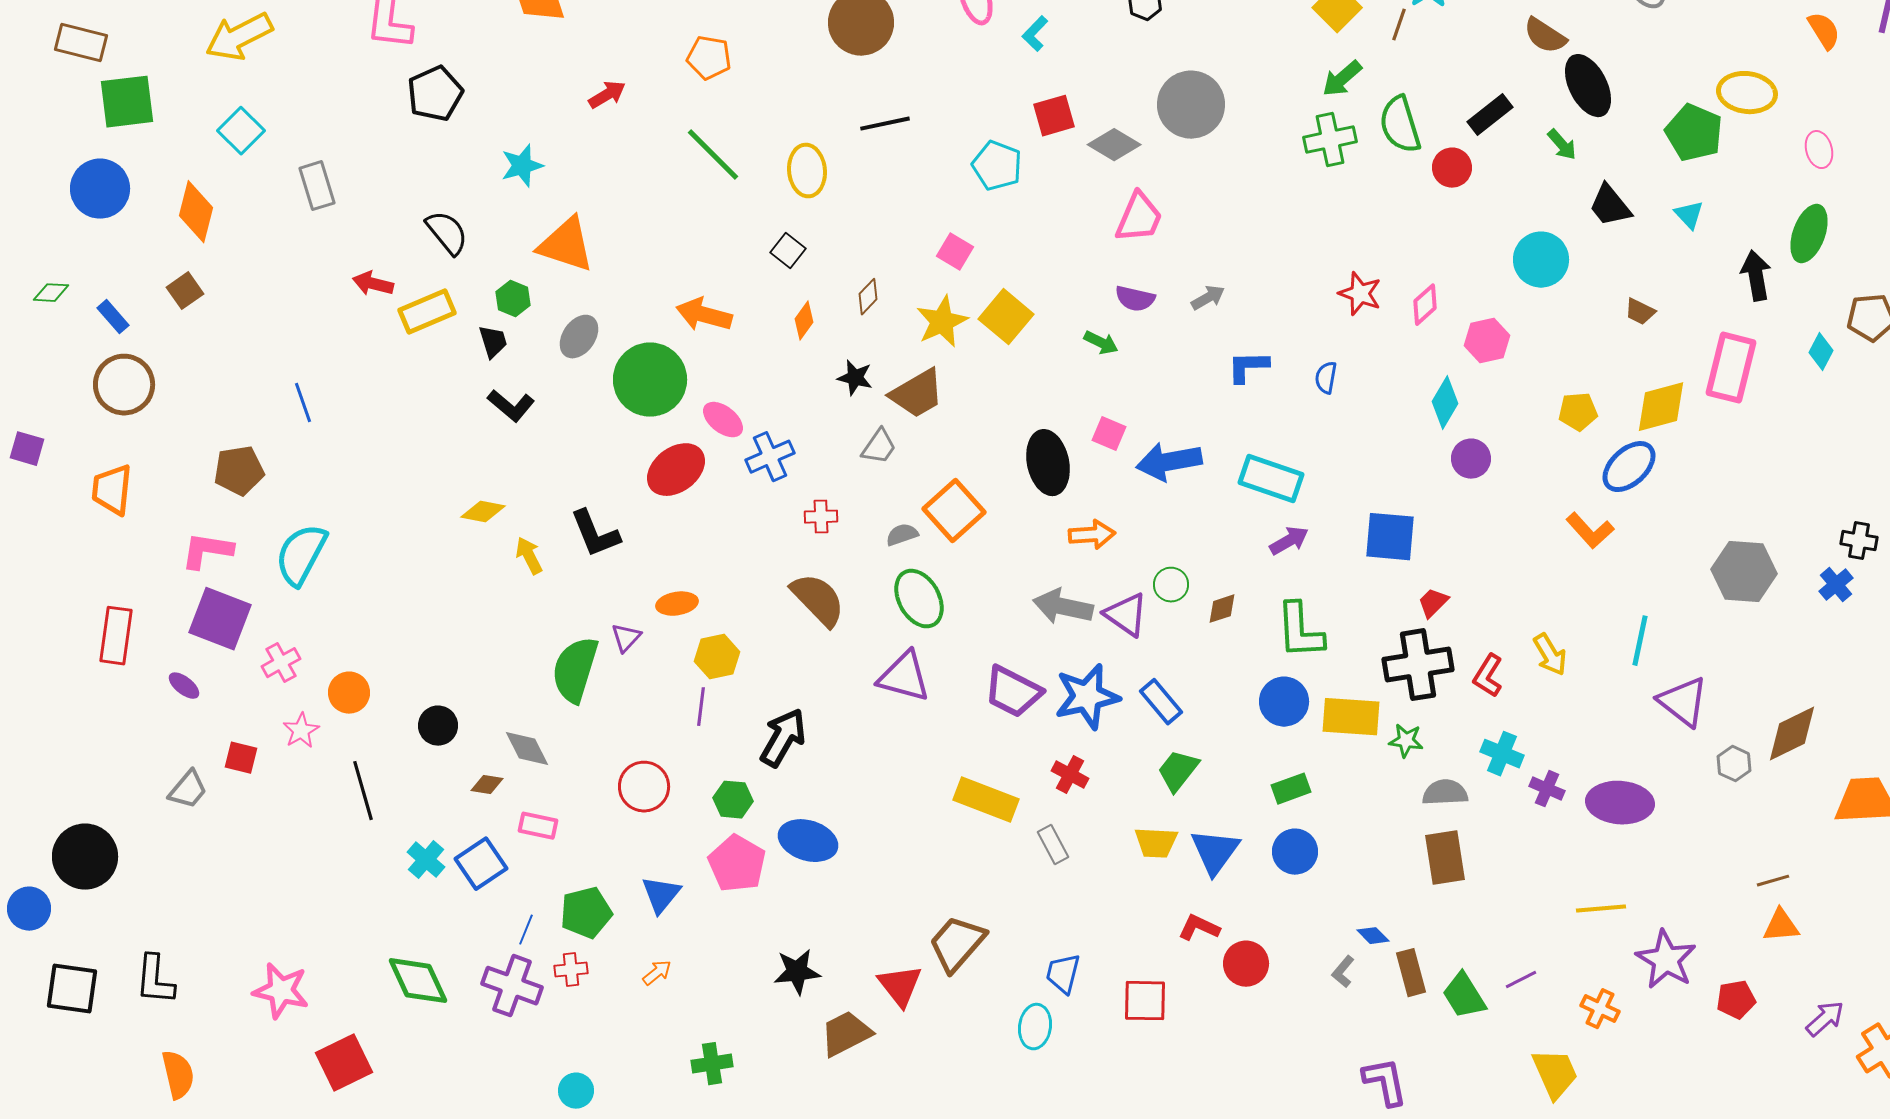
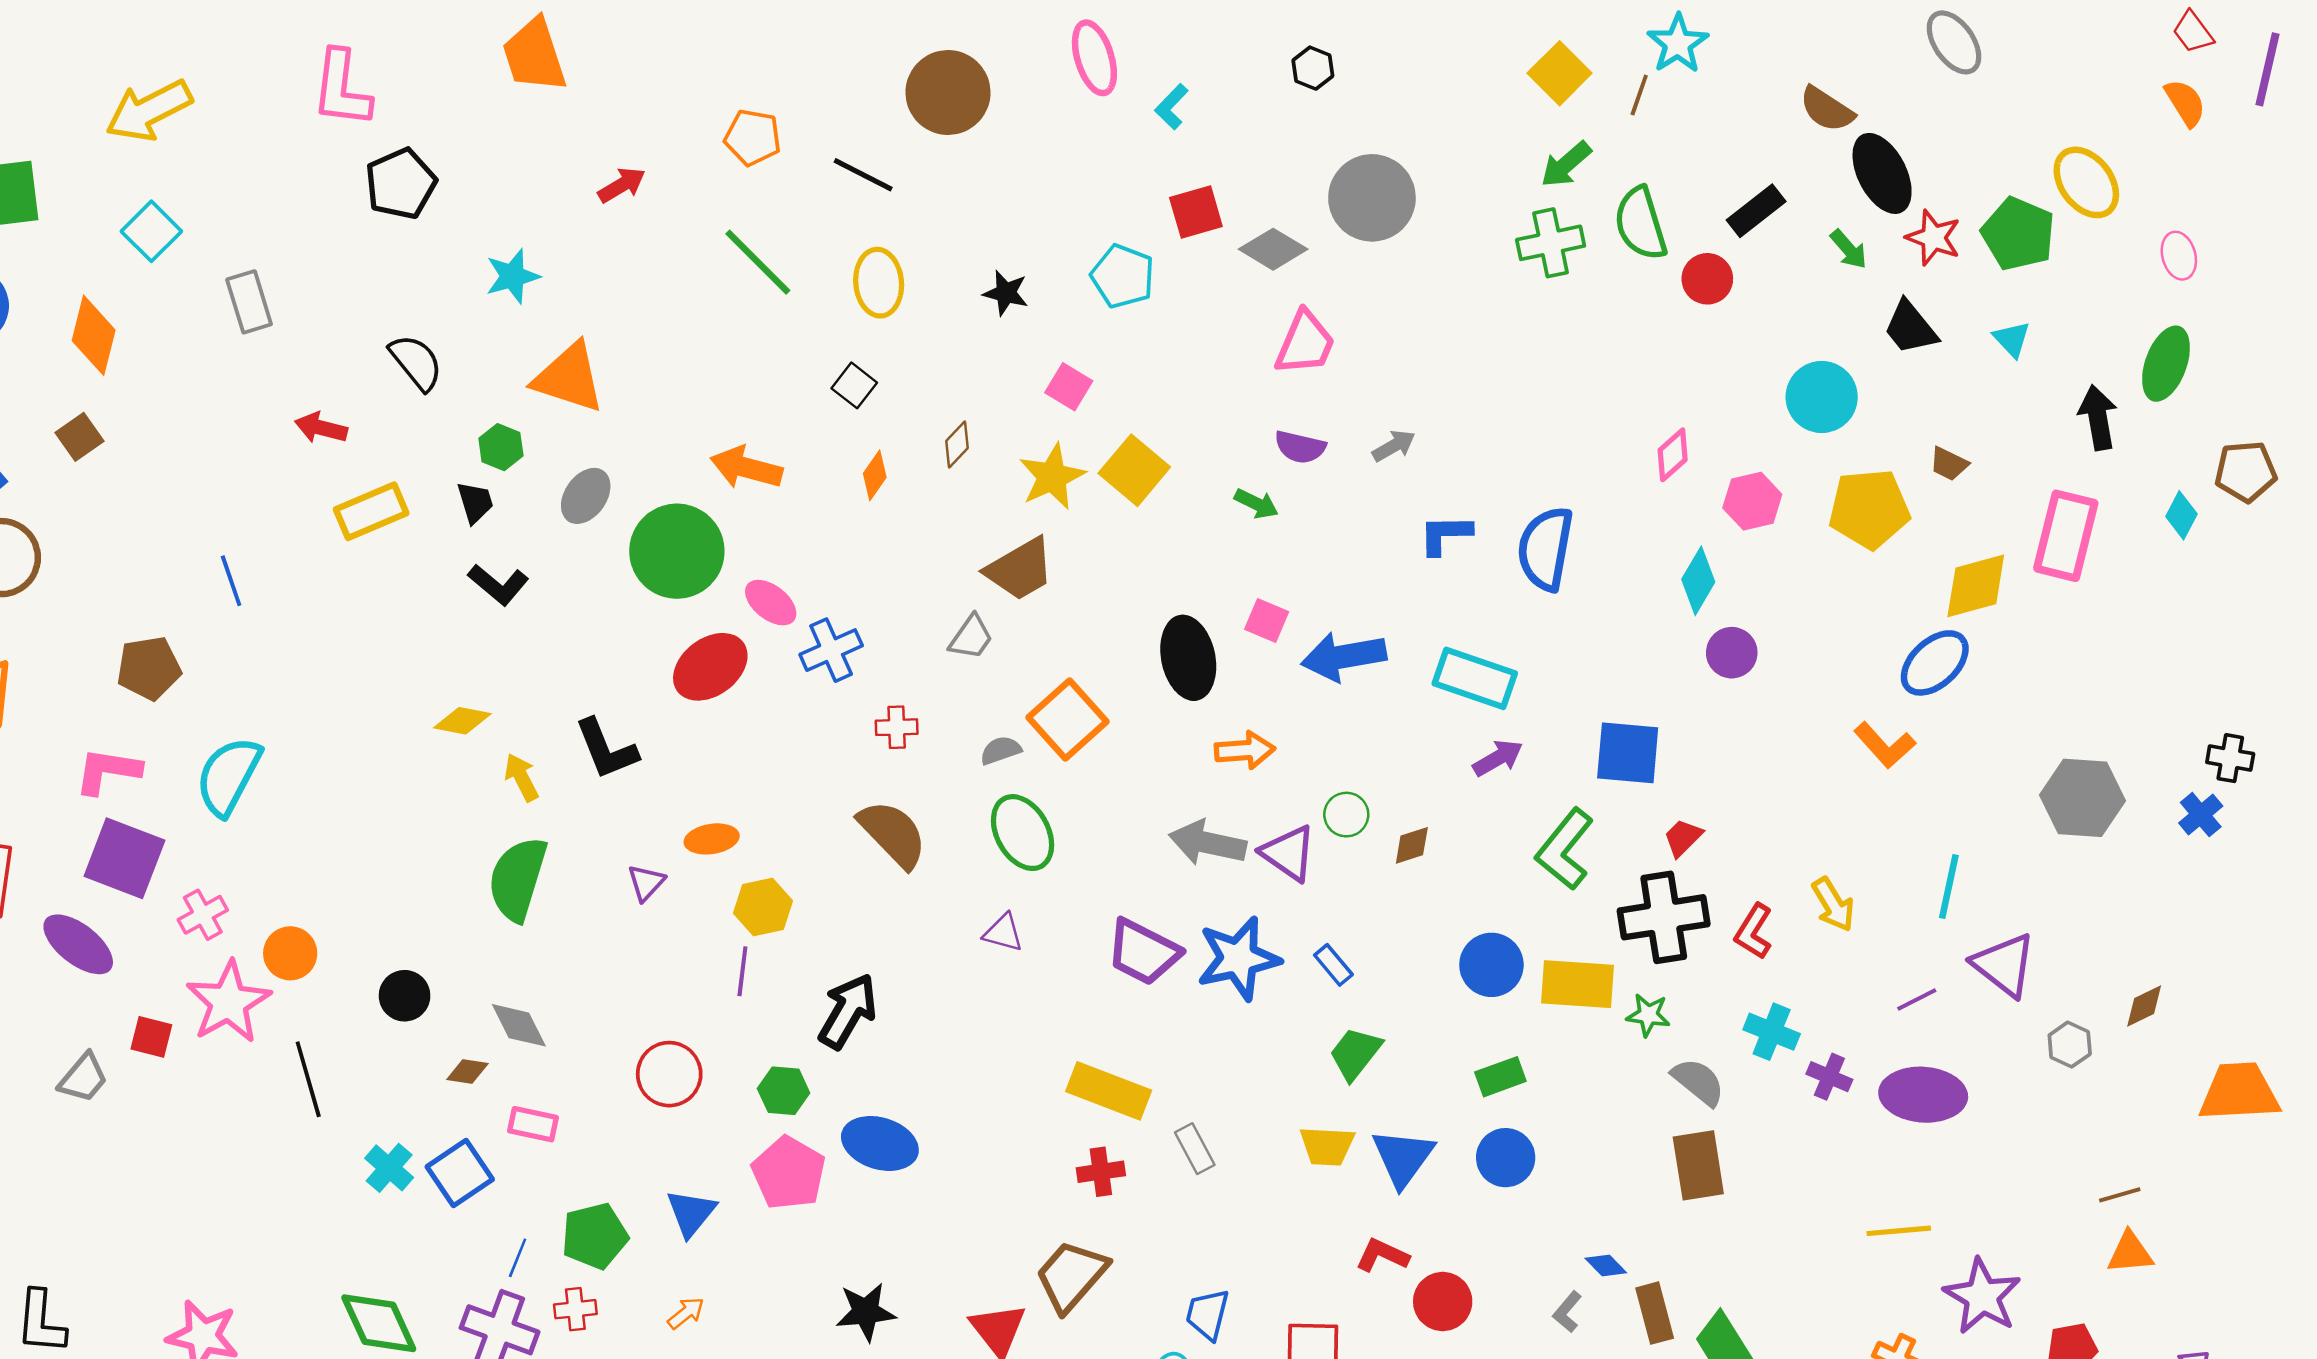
yellow ellipse: (1747, 93) -> (2086, 182), turned 46
black line: (885, 124) -> (863, 175), moved, turned 39
red star: (1360, 294) -> (1933, 238), moved
yellow rectangle: (427, 312) -> (371, 511), moved
black star: (855, 378) -> (1006, 293), moved
blue semicircle: (1326, 378) -> (1545, 549), size x2.0
yellow pentagon: (1578, 412) -> (1869, 509), moved, size x1.6
green L-shape: (1300, 631) -> (1565, 849), moved, turned 42
green semicircle: (575, 670) -> (518, 879), moved
purple triangle: (904, 677) -> (1003, 933), size x0.6
purple ellipse: (184, 686) -> (78, 944), size x1.8
blue rectangle: (1161, 702) -> (1333, 965), size x0.7
pink star: (301, 731) -> (229, 1002), size x1.8
brown diamond: (1792, 734) -> (2144, 1006), size x0.6
red cross: (1070, 775) -> (1101, 1172), moved, turned -36
gray semicircle: (1445, 793) -> (1698, 1082), turned 42
purple line: (1521, 980) -> (1917, 1000), moved

